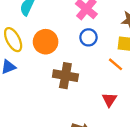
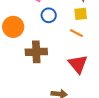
red triangle: (109, 100) -> (78, 64), size x1.5

